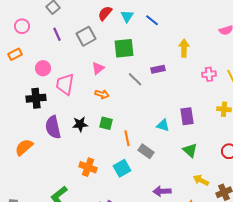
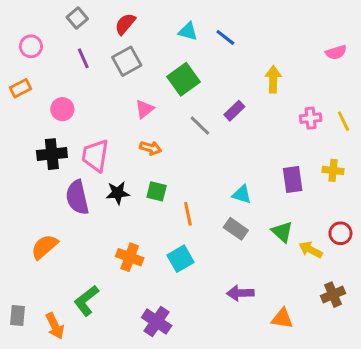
red semicircle: (105, 13) -> (125, 24), moved
cyan triangle: (127, 16) -> (188, 31), turned -48
green square: (124, 48) -> (183, 79), turned -30
purple rectangle: (158, 69) -> (234, 111), turned -32
pink trapezoid: (65, 84) -> (95, 156), moved
purple rectangle: (187, 116) -> (293, 179), moved
orange semicircle: (24, 147) -> (44, 247), moved
gray rectangle: (146, 151) -> (236, 229), moved
yellow arrow: (201, 180) -> (311, 250), moved

